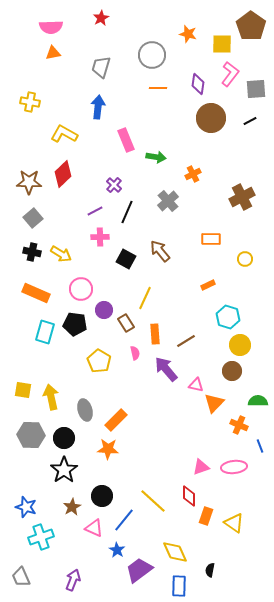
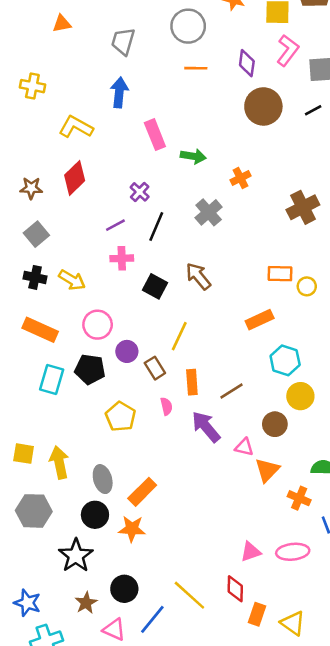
brown star: (29, 182) -> (31, 188), size x0.7
orange rectangle: (211, 239) -> (280, 274), moved
orange rectangle: (208, 285) -> (260, 320), size x1.5
brown circle: (232, 371) -> (275, 424), moved
black circle: (64, 438) -> (95, 515), moved

